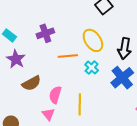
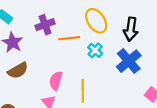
purple cross: (45, 33) -> (45, 25), moved
brown semicircle: (31, 83) -> (18, 70), moved

